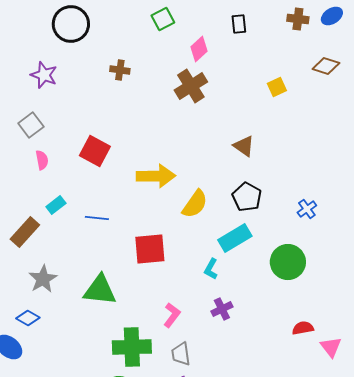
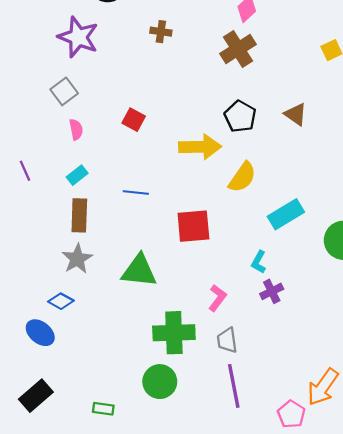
purple star: (44, 75) -> (78, 37), size x1.4
red square: (95, 151) -> (134, 120), size x0.7
black pentagon: (247, 197) -> (240, 116), moved
cyan rectangle: (56, 205) -> (77, 175), moved
brown rectangle: (25, 232) -> (79, 215), moved, turned -40
cyan L-shape: (211, 269) -> (259, 262), moved

